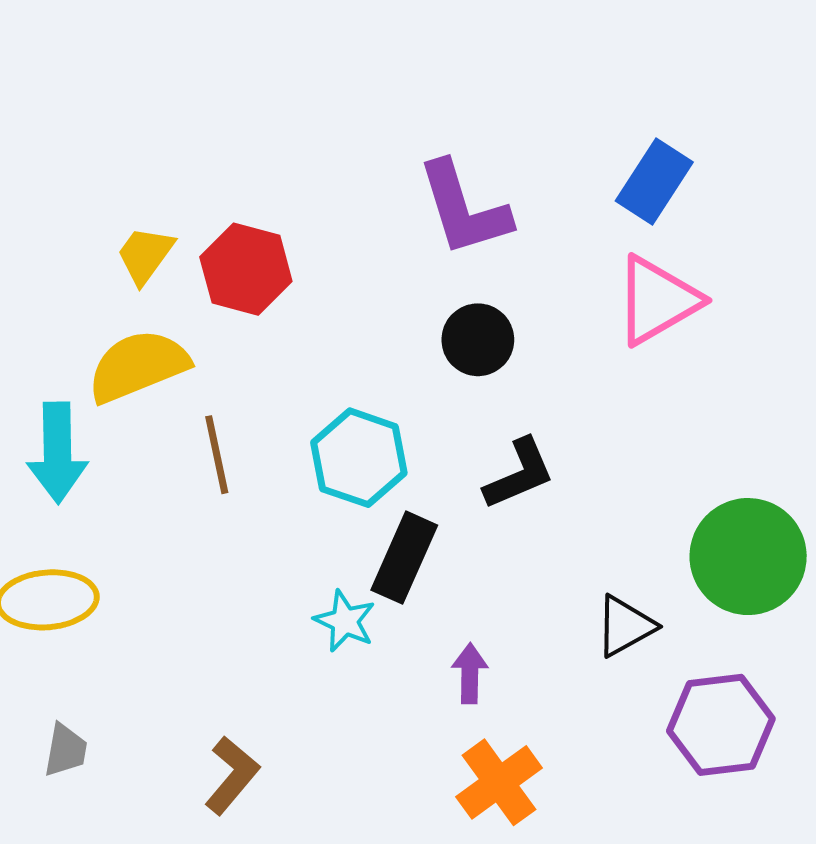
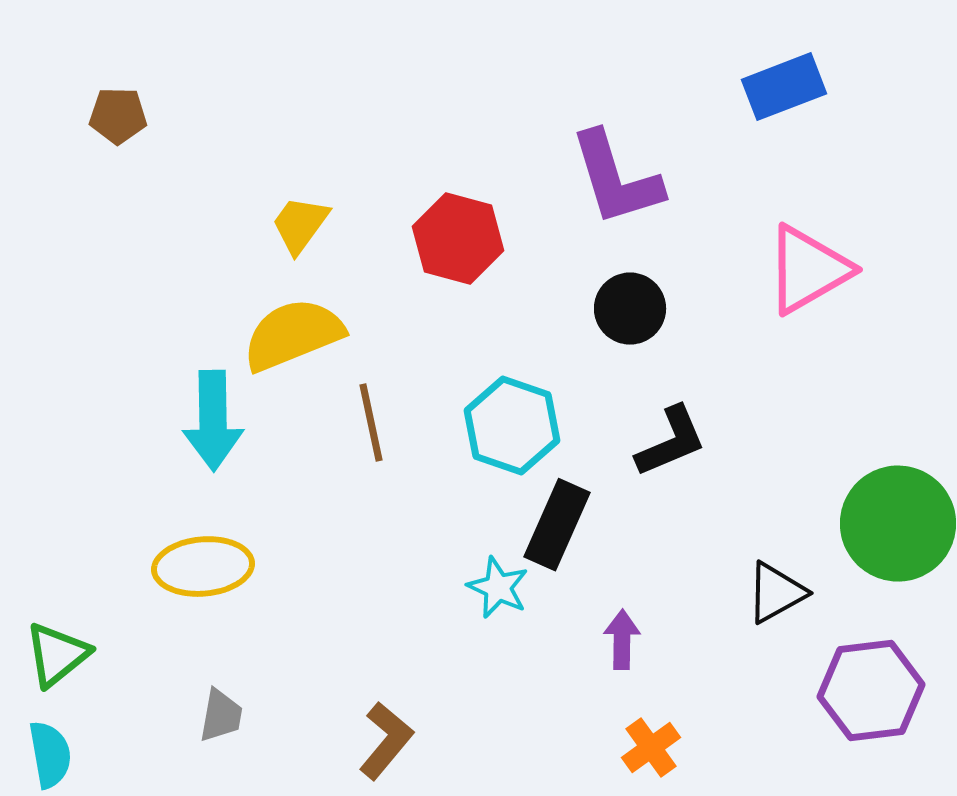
blue rectangle: (654, 181) -> (784, 87), moved, turned 36
red hexagon: (246, 269) -> (458, 239), moved
orange cross: (499, 782) -> (651, 748), size x0.7

